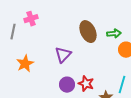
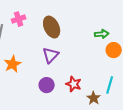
brown ellipse: (88, 32) -> (52, 27), moved
purple circle: (67, 85) -> (47, 85), moved

